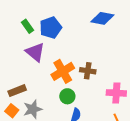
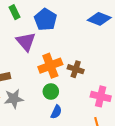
green rectangle: (28, 26) -> (15, 12), moved
blue pentagon: (51, 28) -> (45, 20), turned -30

